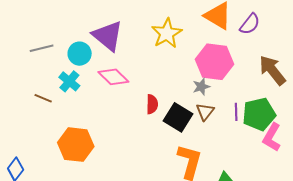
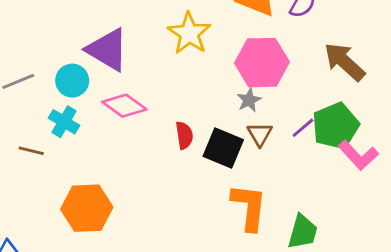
purple line: (236, 112) -> (303, 128), turned 60
pink L-shape: (272, 137) -> (358, 155), turned -64

